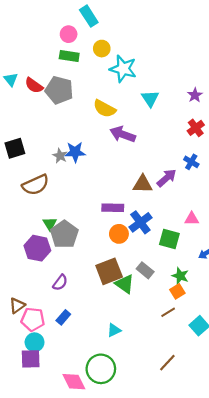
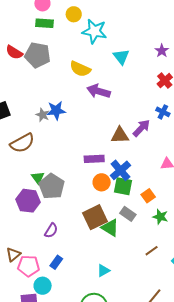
green square: (169, 239) -> (123, 186), moved
orange square: (177, 291) -> (148, 196), moved
cyan circle: (35, 342) -> (43, 286), moved

